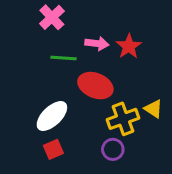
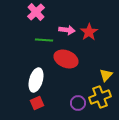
yellow triangle: (153, 109) -> (106, 75), turned 40
white ellipse: (52, 116) -> (36, 80), turned -30
yellow cross: (123, 119) -> (100, 97), moved

